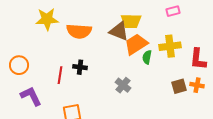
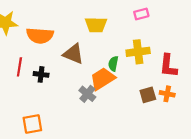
brown triangle: (119, 31) -> (73, 54), moved
orange trapezoid: (136, 44) -> (102, 79), moved
red line: (60, 75) -> (19, 67), moved

